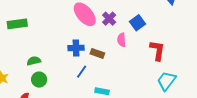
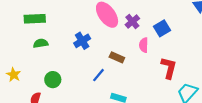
blue cross: (76, 48) -> (82, 41), moved, turned -35
red L-shape: (157, 50) -> (169, 68), moved
green semicircle: (34, 61) -> (41, 43), moved

